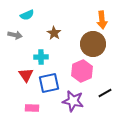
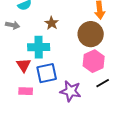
cyan cross: (41, 57) -> (39, 47), size x1.5
pink hexagon: (82, 71) -> (94, 61), moved
pink rectangle: (32, 108) -> (26, 91), moved

